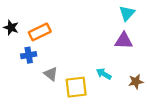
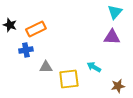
gray triangle: (51, 74) -> (46, 67), turned -40
brown star: (136, 82) -> (118, 86), moved

